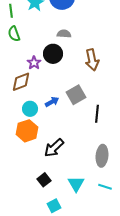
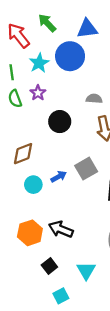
gray semicircle: (64, 34) -> (94, 99), moved
purple star: (34, 63) -> (38, 93), moved
orange hexagon: (27, 131) -> (30, 233), moved
black arrow: (54, 148) -> (61, 229), turned 65

